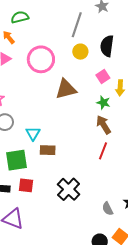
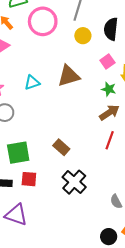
pink circle: (41, 59) -> (43, 21), moved
brown arrow: (104, 125) -> (109, 113), turned 90
cyan triangle: (33, 133) -> (32, 83), moved, turned 42
brown rectangle: (48, 150) -> (61, 147), moved, turned 42

